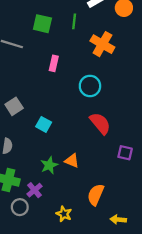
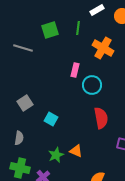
green square: (42, 24) -> (50, 30), turned -30
pink rectangle: (54, 63) -> (75, 70), moved
red semicircle: (100, 123) -> (101, 118), turned 30

